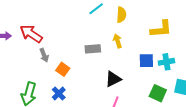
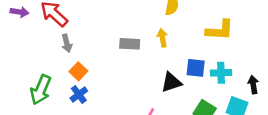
orange square: (63, 69) -> (78, 71), moved
black triangle: (113, 79) -> (171, 82), moved

